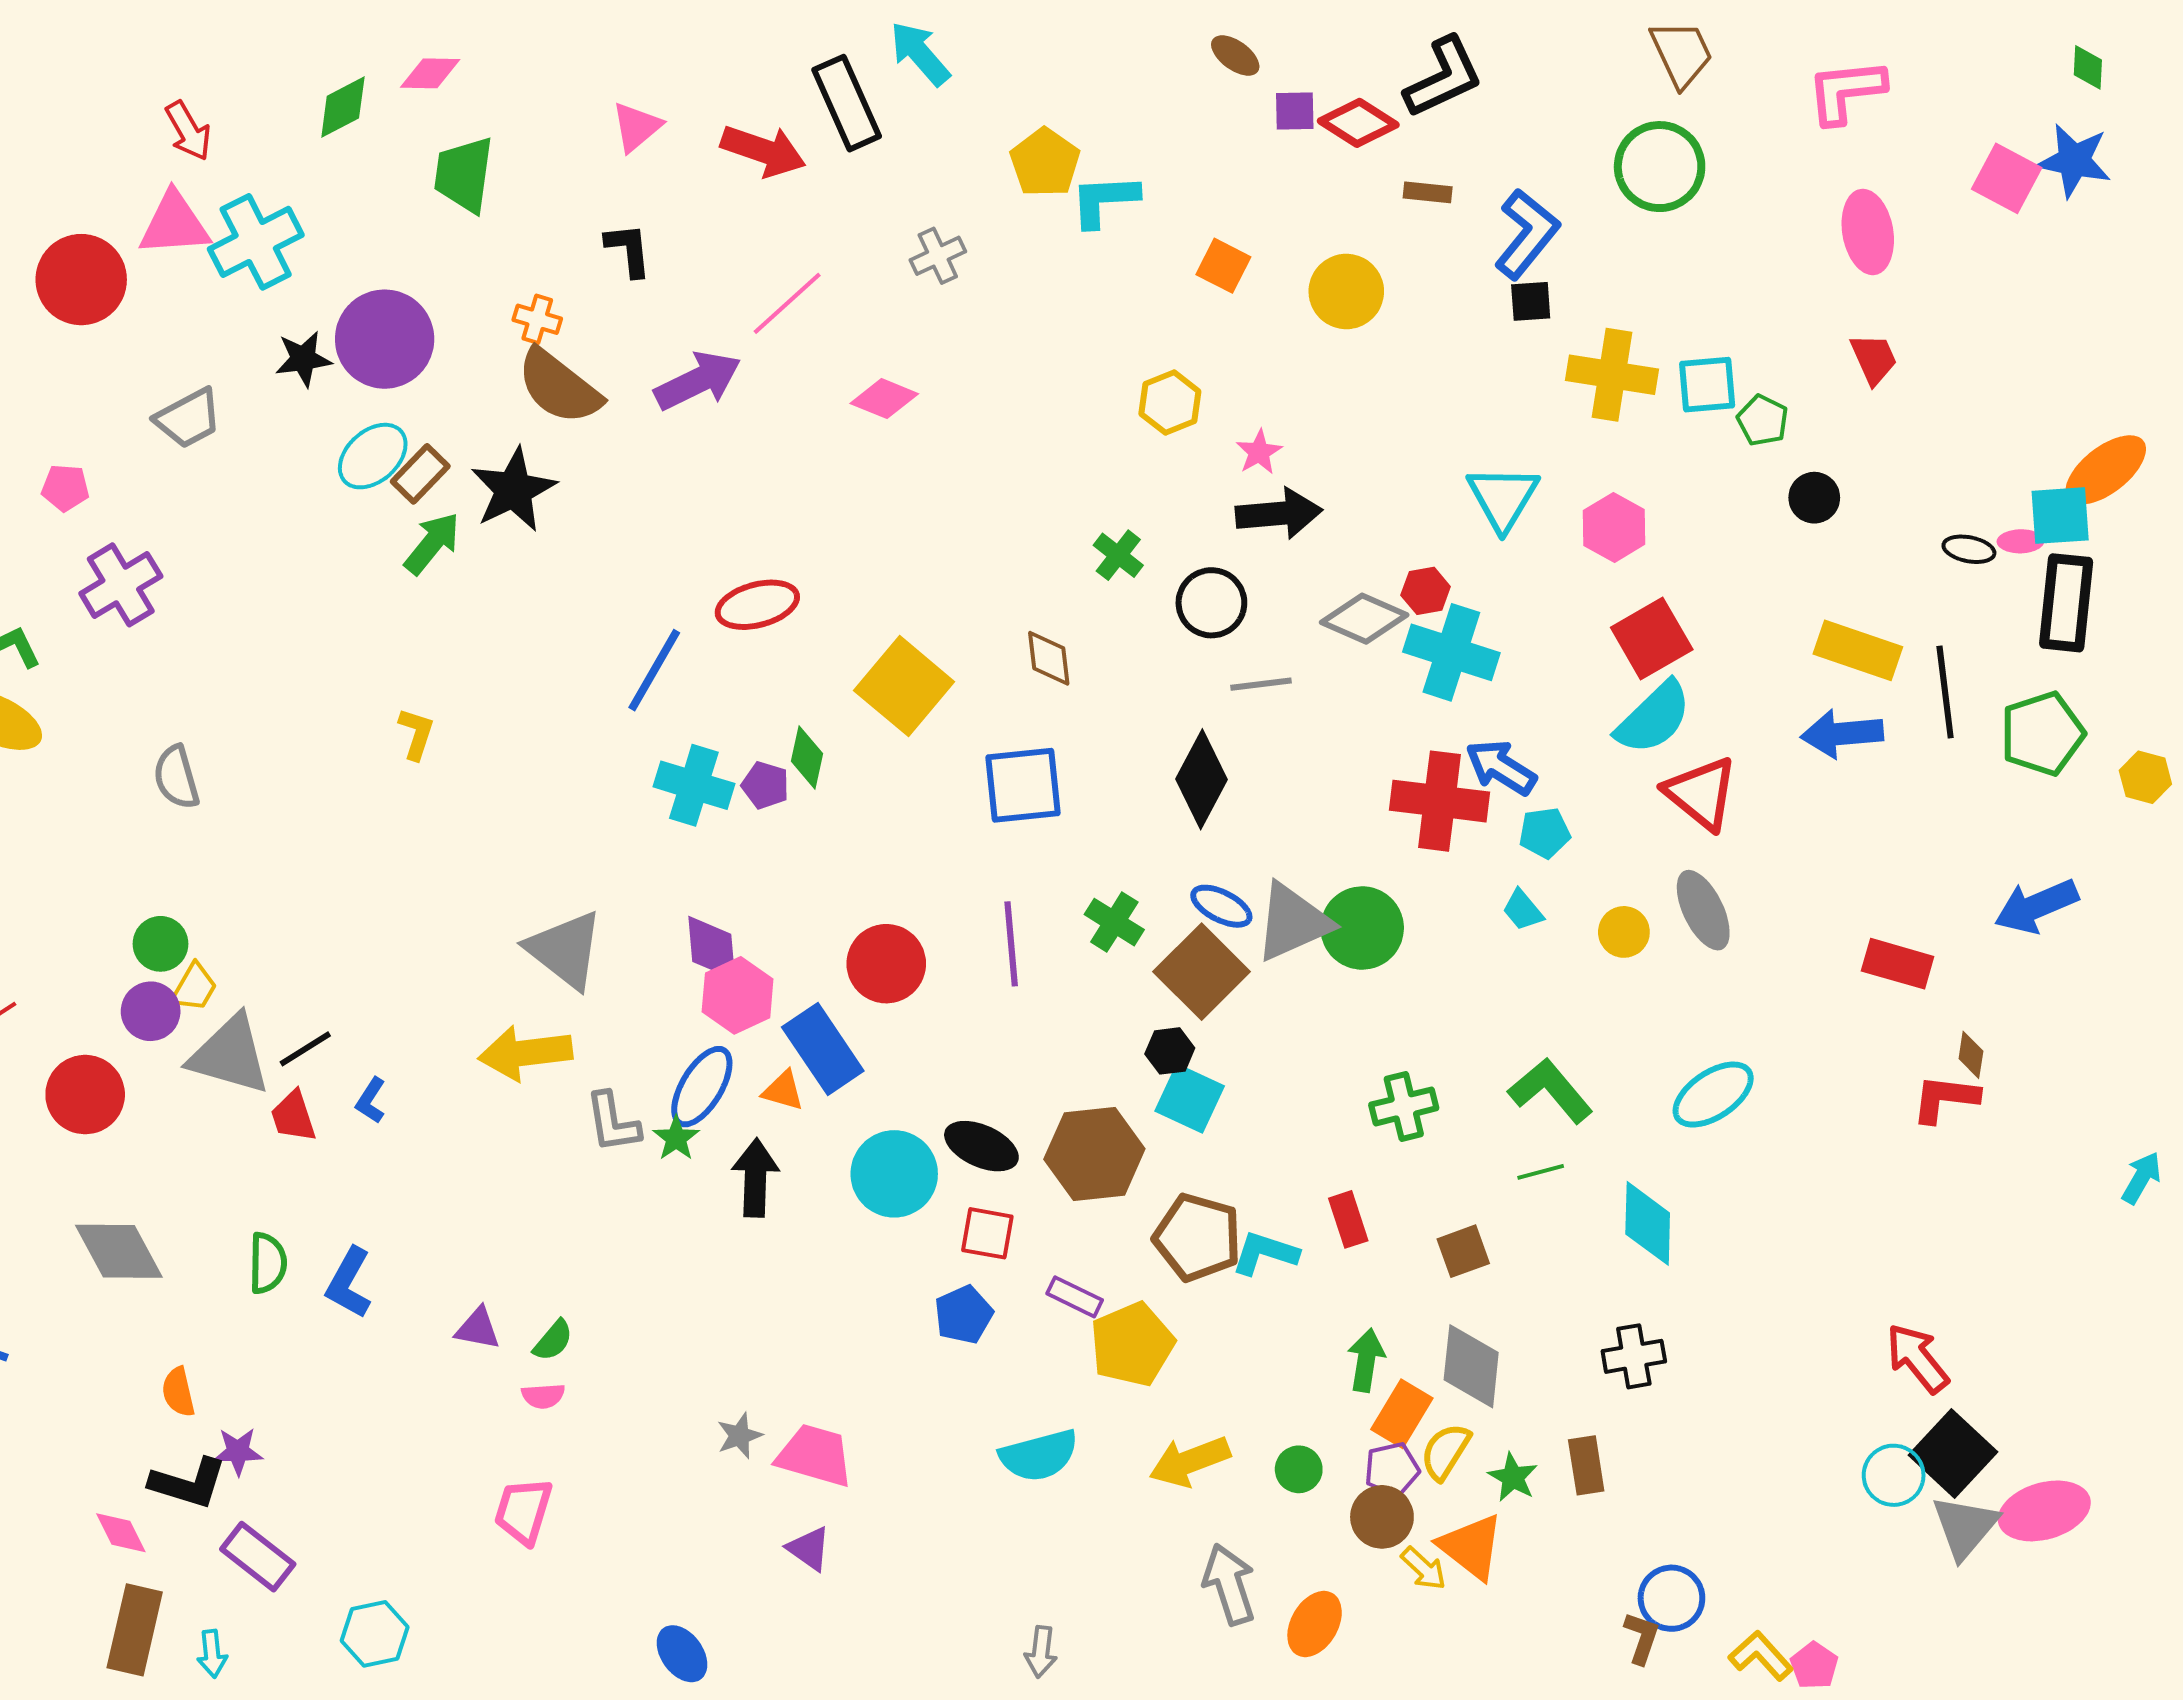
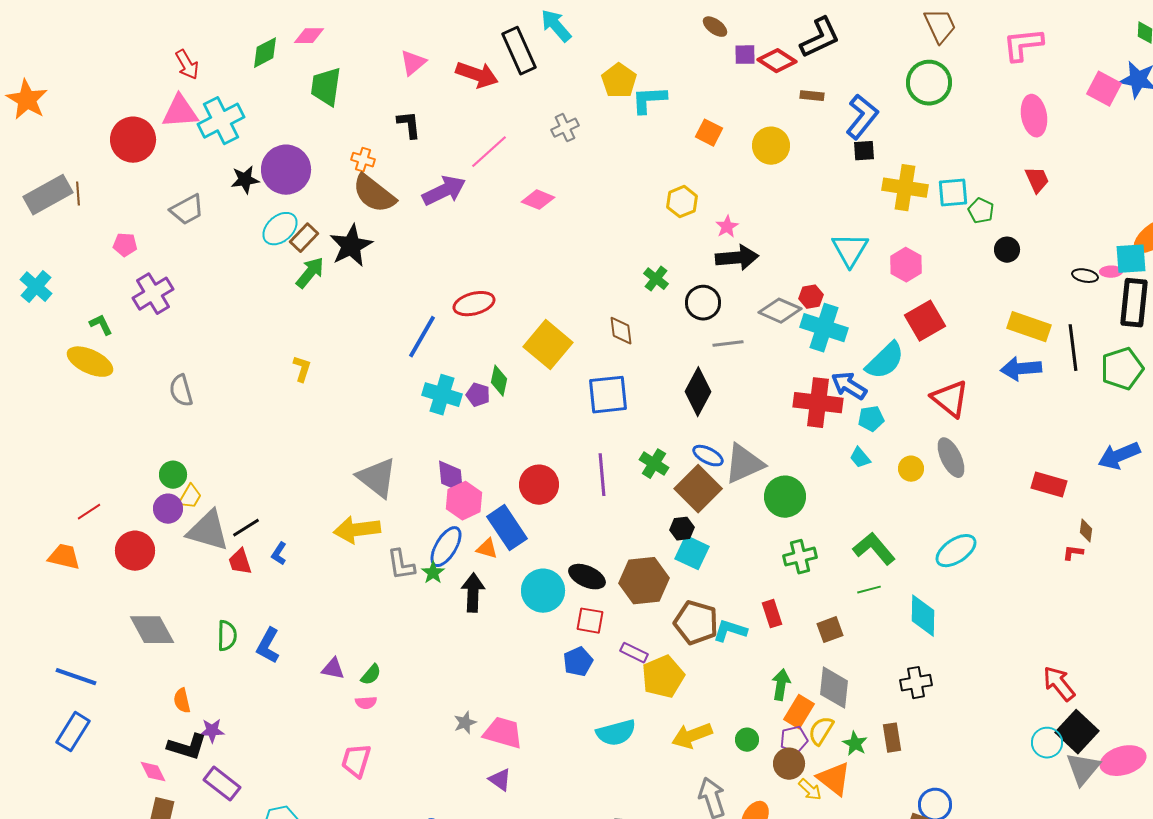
cyan semicircle: (1654, 718) -> (885, 361), moved
green circle: (1362, 928) -> (785, 497), moved
red L-shape: (1945, 1099) -> (1073, 553), size x0.6

